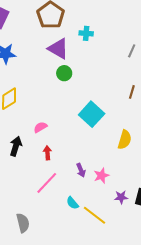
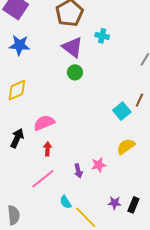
cyan square: (92, 114) -> (122, 111), moved, size x0.7
pink semicircle: (40, 127) -> (44, 123), size x1.5
yellow semicircle: (125, 140) -> (126, 146), turned -150
pink star: (101, 176) -> (99, 165), moved

